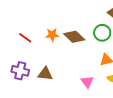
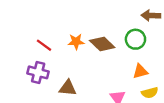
purple cross: (20, 71) -> (38, 72), moved

